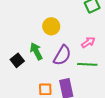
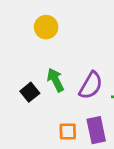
yellow circle: (51, 26) -> (46, 27), moved

